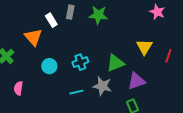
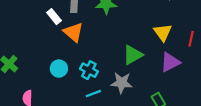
orange triangle: (33, 37) -> (73, 32), moved
cyan cross: (80, 62) -> (89, 70), moved, turned -35
purple triangle: (136, 81) -> (170, 62), moved

